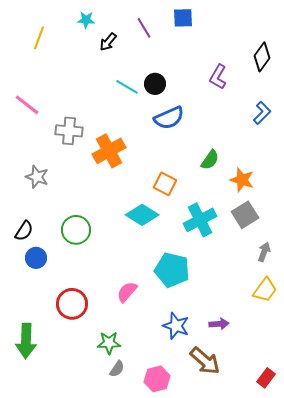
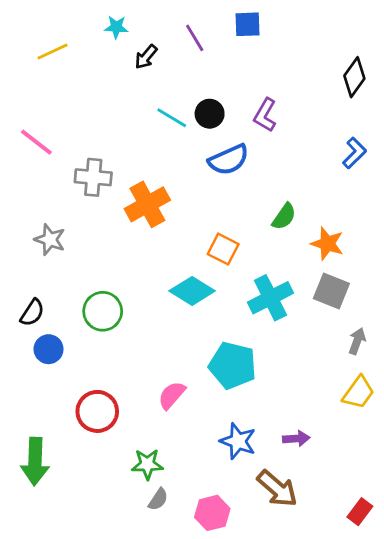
yellow line: (39, 38) -> (53, 51), turned 45
purple L-shape: (218, 77) -> (265, 115), moved
gray square: (245, 215) -> (331, 291), turned -36

